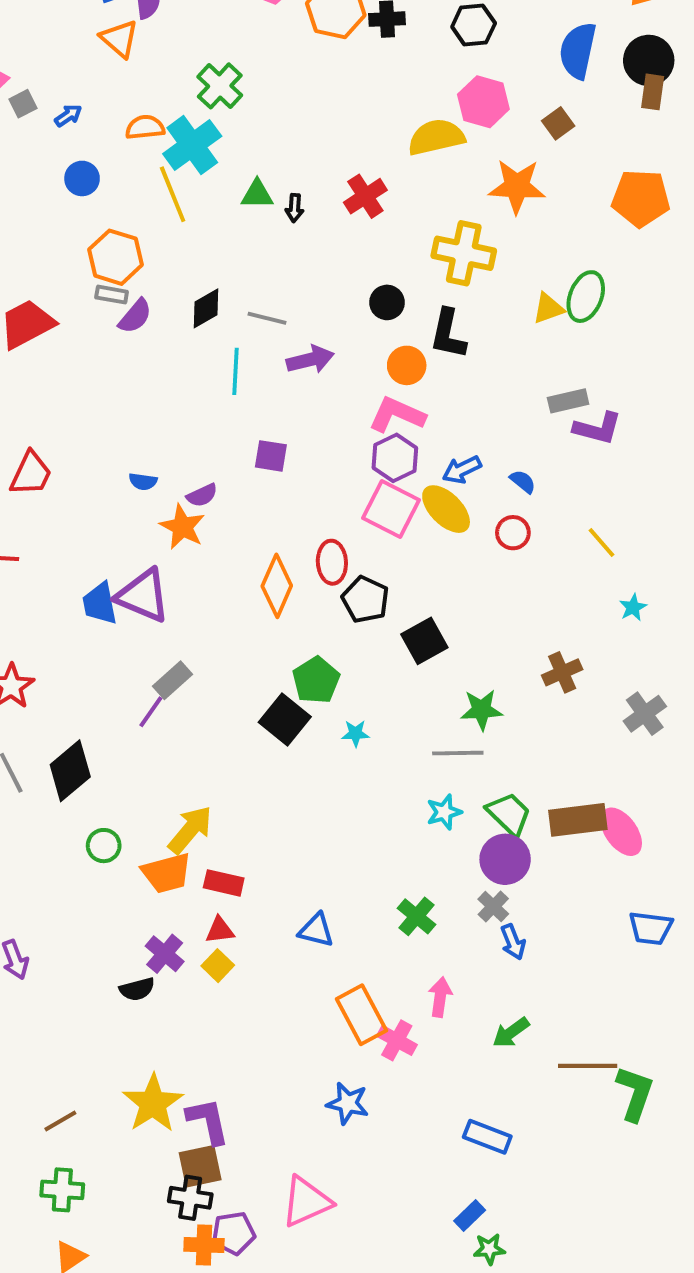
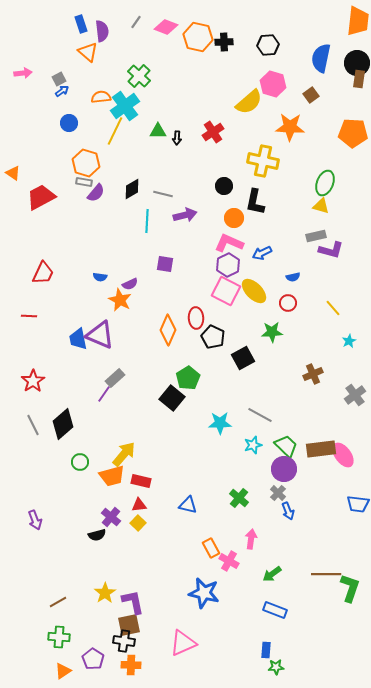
gray square: (23, 104) -> (59, 79), moved
yellow semicircle: (436, 137) -> (249, 102), turned 152
yellow line: (173, 194) -> (115, 131), turned 48
yellow triangle: (548, 308) -> (321, 206), moved, turned 36
blue arrow: (462, 470) -> (262, 253), moved
blue semicircle: (523, 482) -> (293, 277), turned 128
green star: (481, 710) -> (272, 332), moved
cyan star: (356, 733) -> (220, 423), moved, size x1.6
gray line: (458, 753) -> (260, 415), turned 30
orange rectangle: (361, 1015) -> (211, 548), size x0.7
green arrow: (511, 1032) -> (272, 574), moved
yellow star: (153, 1103) -> (105, 593), size x0.7
blue star: (348, 1103) -> (204, 593), size x1.4
blue rectangle: (470, 1215) -> (266, 650), turned -42
purple pentagon: (234, 1233) -> (93, 659), moved, turned -30

